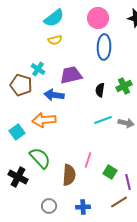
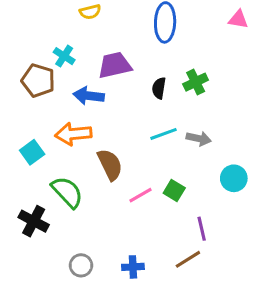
pink line: (88, 160) -> (141, 195), turned 42
green square: (110, 172) -> (174, 191), moved
brown semicircle: (69, 175) -> (110, 165), moved, turned -30

